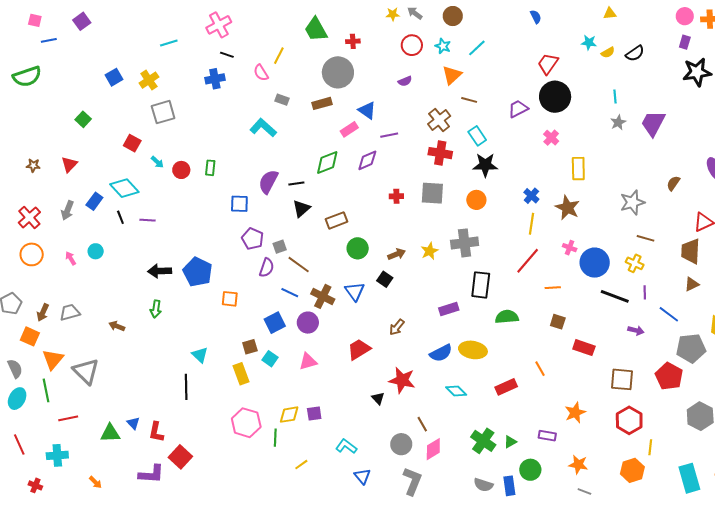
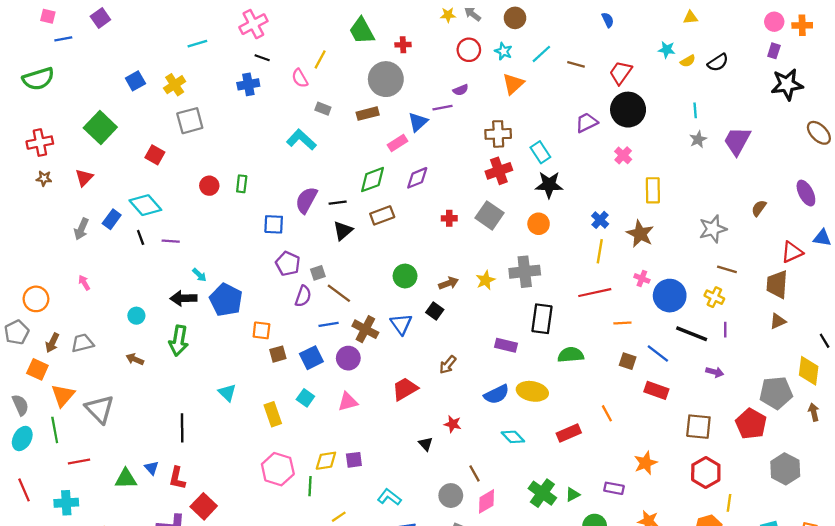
brown line: (469, 100) -> (576, 64), moved
blue triangle: (367, 110) -> (418, 122), turned 42
green square: (83, 119) -> (100, 128), size x1.8
brown cross: (439, 120) -> (498, 134), turned 35
purple line: (389, 135) -> (443, 108), moved
red cross: (440, 153) -> (499, 171), turned -30
cyan arrow: (157, 162) -> (199, 275), moved
gray square: (432, 193) -> (489, 215), turned 30
red cross: (29, 217) -> (40, 143), moved, turned 30
brown rectangle: (336, 220) -> (382, 215), moved
cyan circle: (96, 251) -> (136, 316), moved
orange circle: (32, 254) -> (36, 299), moved
red line: (528, 261) -> (595, 293), turned 36
blue line: (290, 293) -> (329, 324), turned -36
green arrow: (156, 309) -> (179, 341), size x1.5
purple rectangle: (449, 309) -> (506, 345), turned 30
blue line: (669, 314) -> (658, 354), moved
brown square: (250, 347) -> (278, 354), moved
red star: (402, 380) -> (453, 424), size x0.6
black line: (186, 387) -> (182, 428), moved

